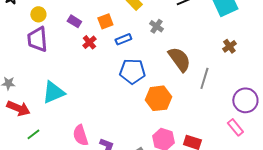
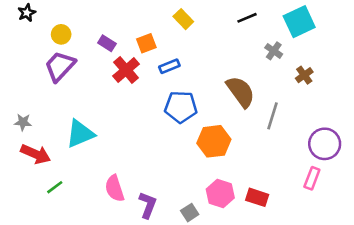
gray cross: (156, 26) -> (274, 51), moved
purple trapezoid: (37, 39) -> (60, 66), turned 48
red cross: (89, 42) -> (126, 70), size x1.5
pink rectangle: (235, 127) -> (312, 178), turned 60

